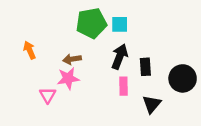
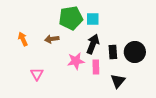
brown arrow: (72, 59) -> (52, 39), moved
pink star: (68, 78) -> (76, 61), moved
black circle: (183, 78) -> (135, 52), moved

